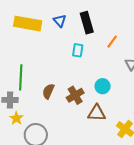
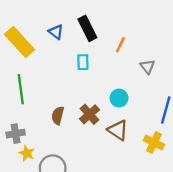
yellow rectangle: (28, 24) -> (20, 42), turned 48
green line: (21, 77) -> (21, 89), moved
brown triangle: (97, 113) -> (118, 130), turned 42

